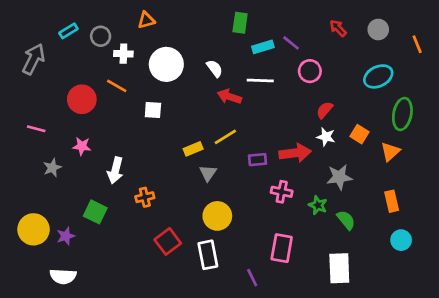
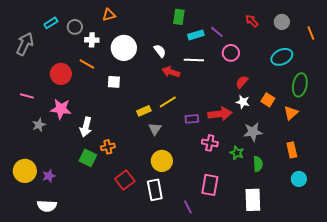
pink star: (82, 146) -> (61, 109), size x1.5
green square: (95, 212) -> (88, 158), moved
green semicircle: (346, 220) -> (258, 164), turned 35

